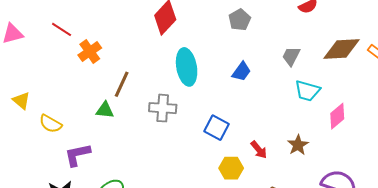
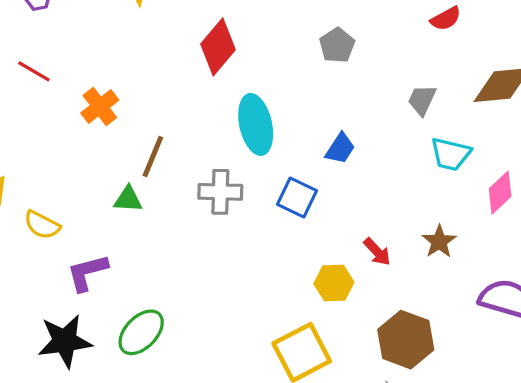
red line: (62, 29) -> (34, 71), moved
blue trapezoid: (241, 72) -> (340, 149), moved
blue square: (217, 128) -> (297, 197), moved

